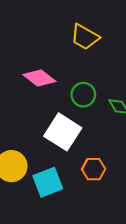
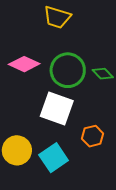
green circle: (83, 95) -> (68, 70), size x1.5

